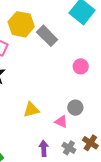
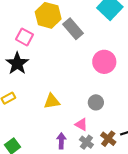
pink circle: (81, 66) -> (104, 62), size x1.5
pink triangle: (61, 122) -> (81, 124), moved

